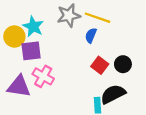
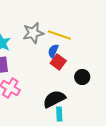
red square: (100, 65) -> (58, 62), moved
black semicircle: (113, 94) -> (54, 99), moved

